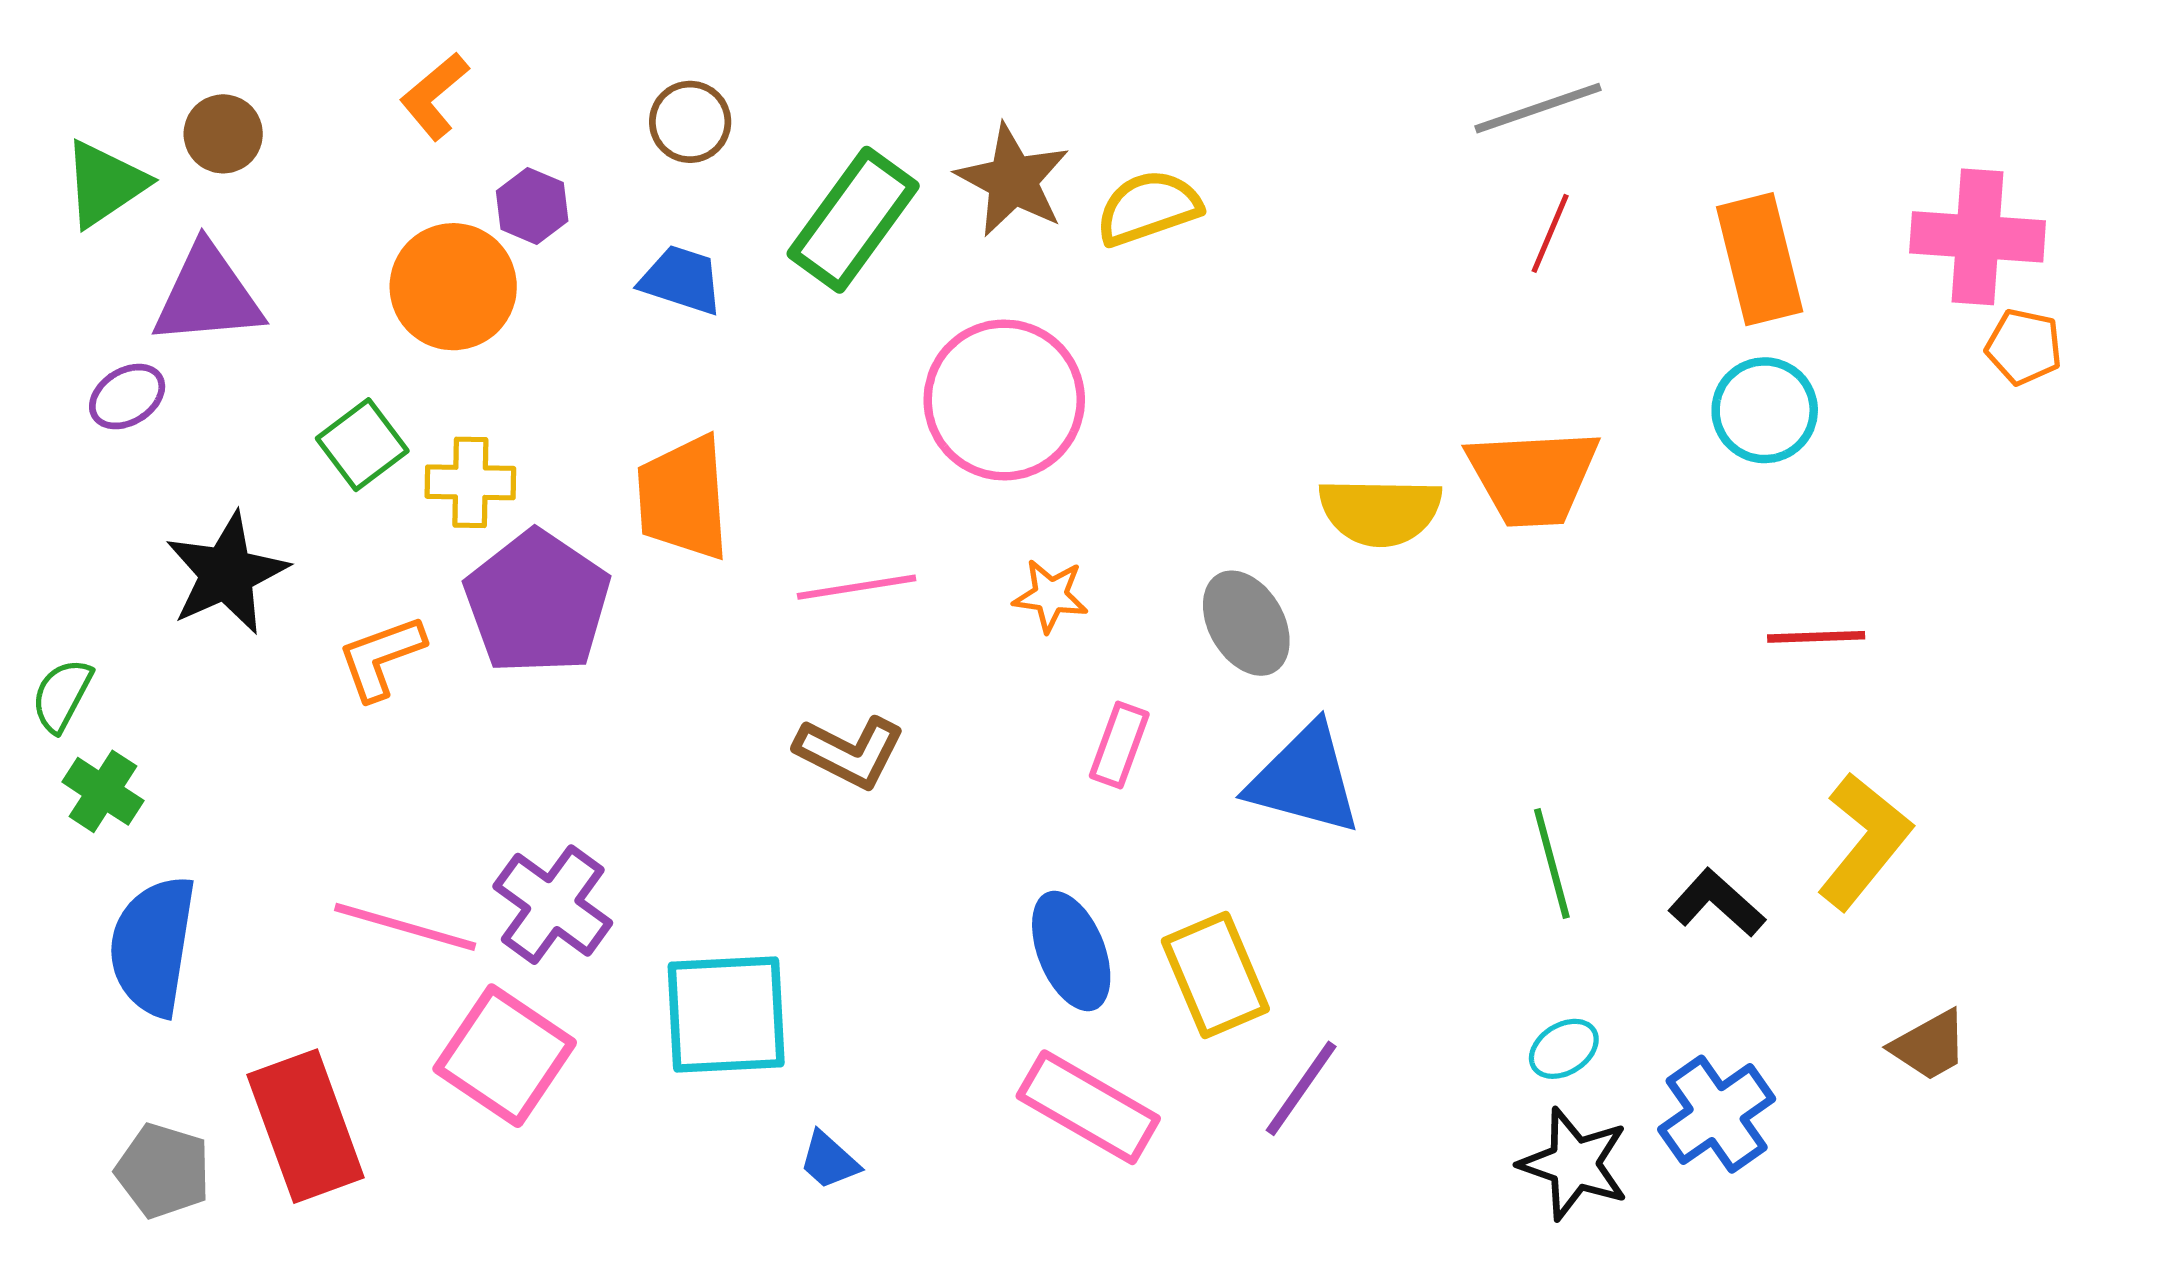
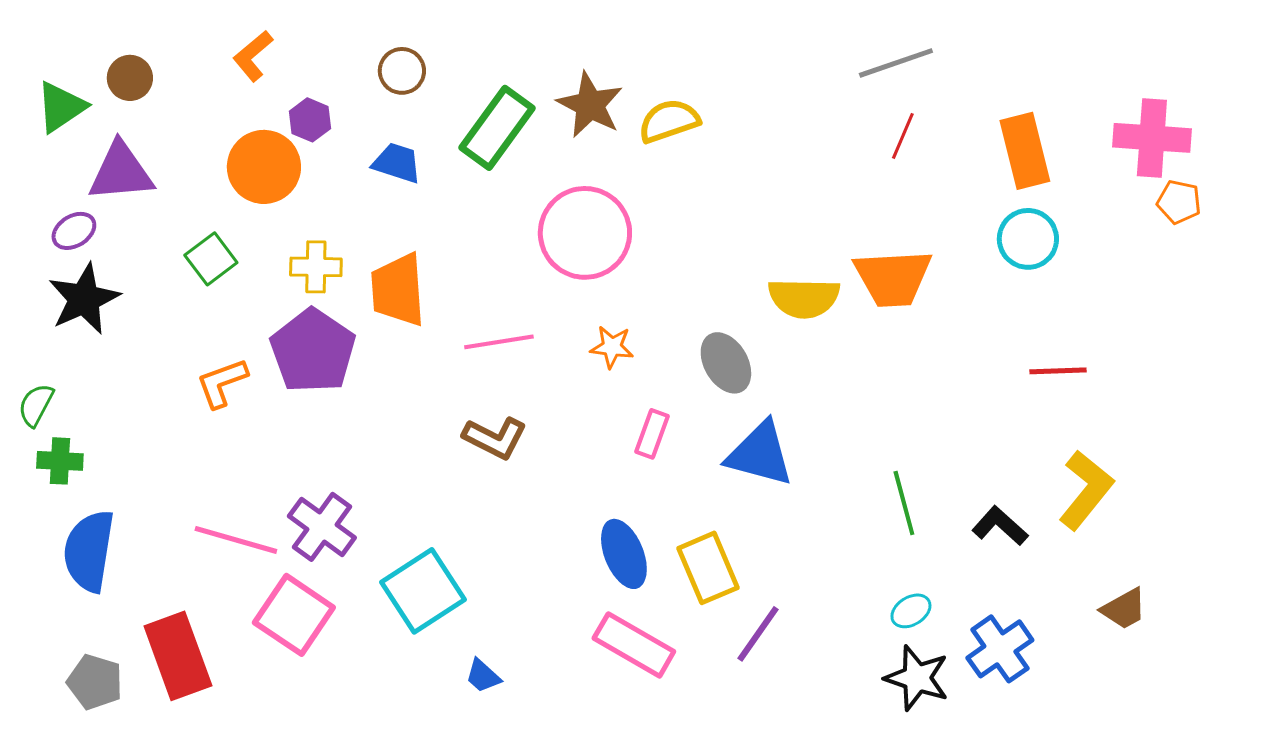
yellow cross: (470, 482) -> (316, 267), moved
black star: (227, 573) -> (84, 299), moved
green cross: (103, 791) -> (60, 461), turned -30
cyan square: (726, 1015) -> (423, 591), turned -30

